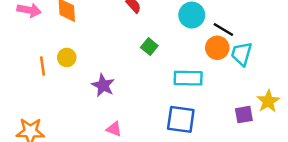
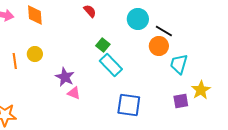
cyan trapezoid: (242, 54) -> (179, 64), moved
cyan rectangle: (188, 78) -> (111, 65), moved, turned 45
pink triangle: (114, 129) -> (74, 93), moved

